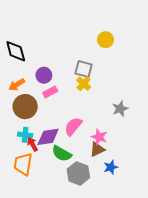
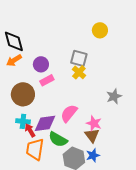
orange arrow: (17, 85) -> (14, 60), moved
brown triangle: (97, 149) -> (92, 135), turned -42
orange trapezoid: (23, 164) -> (35, 149), moved
blue star: (111, 167) -> (93, 155), moved

